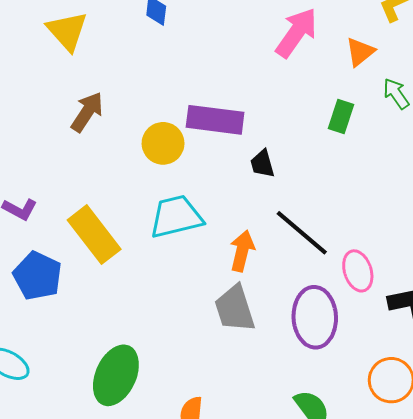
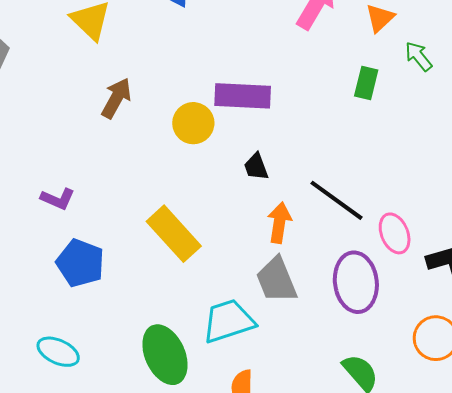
black trapezoid: (262, 164) -> (256, 167), moved
cyan trapezoid: (176, 217) -> (228, 321), moved
yellow rectangle: (94, 235) -> (174, 234), moved
green ellipse: (116, 375) -> (165, 355), turned -44

